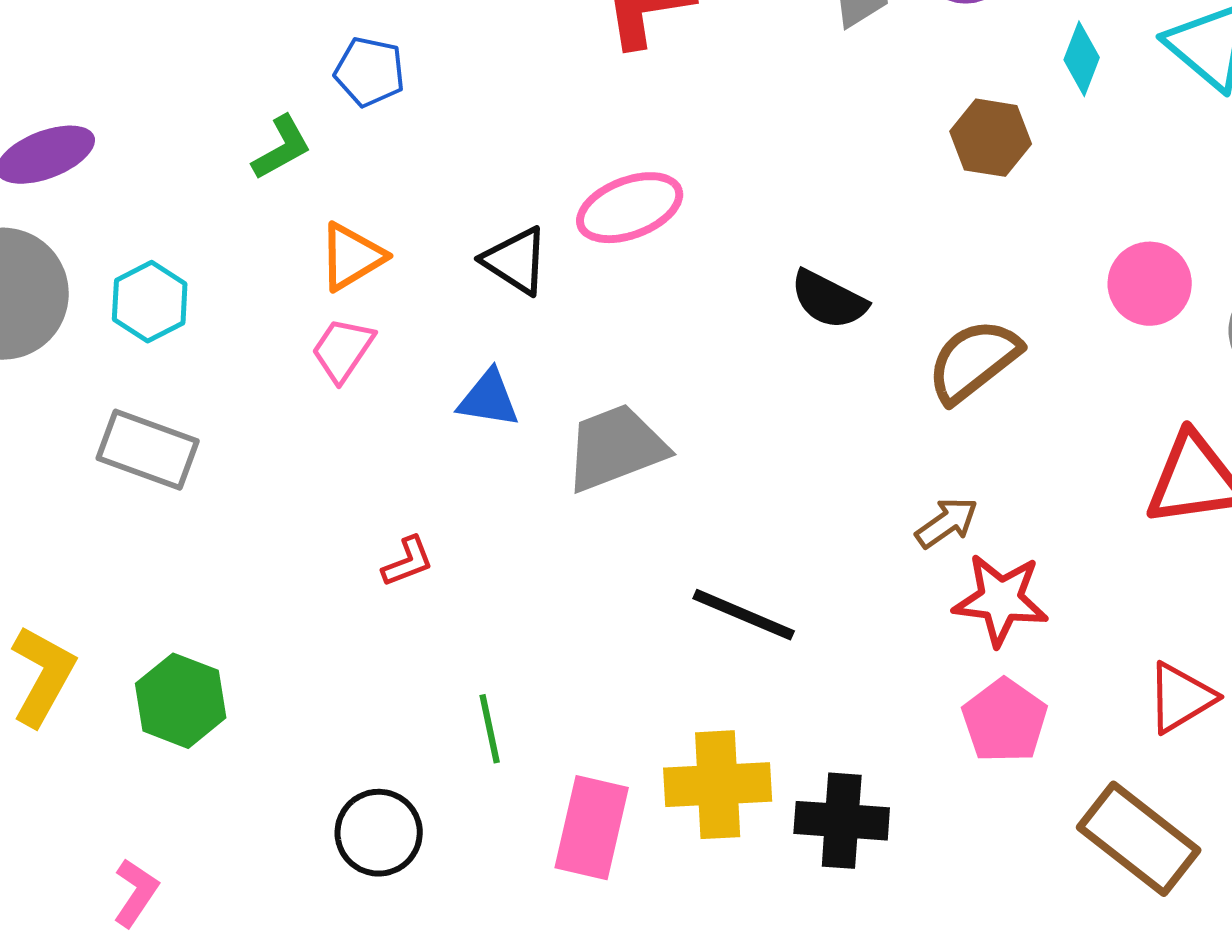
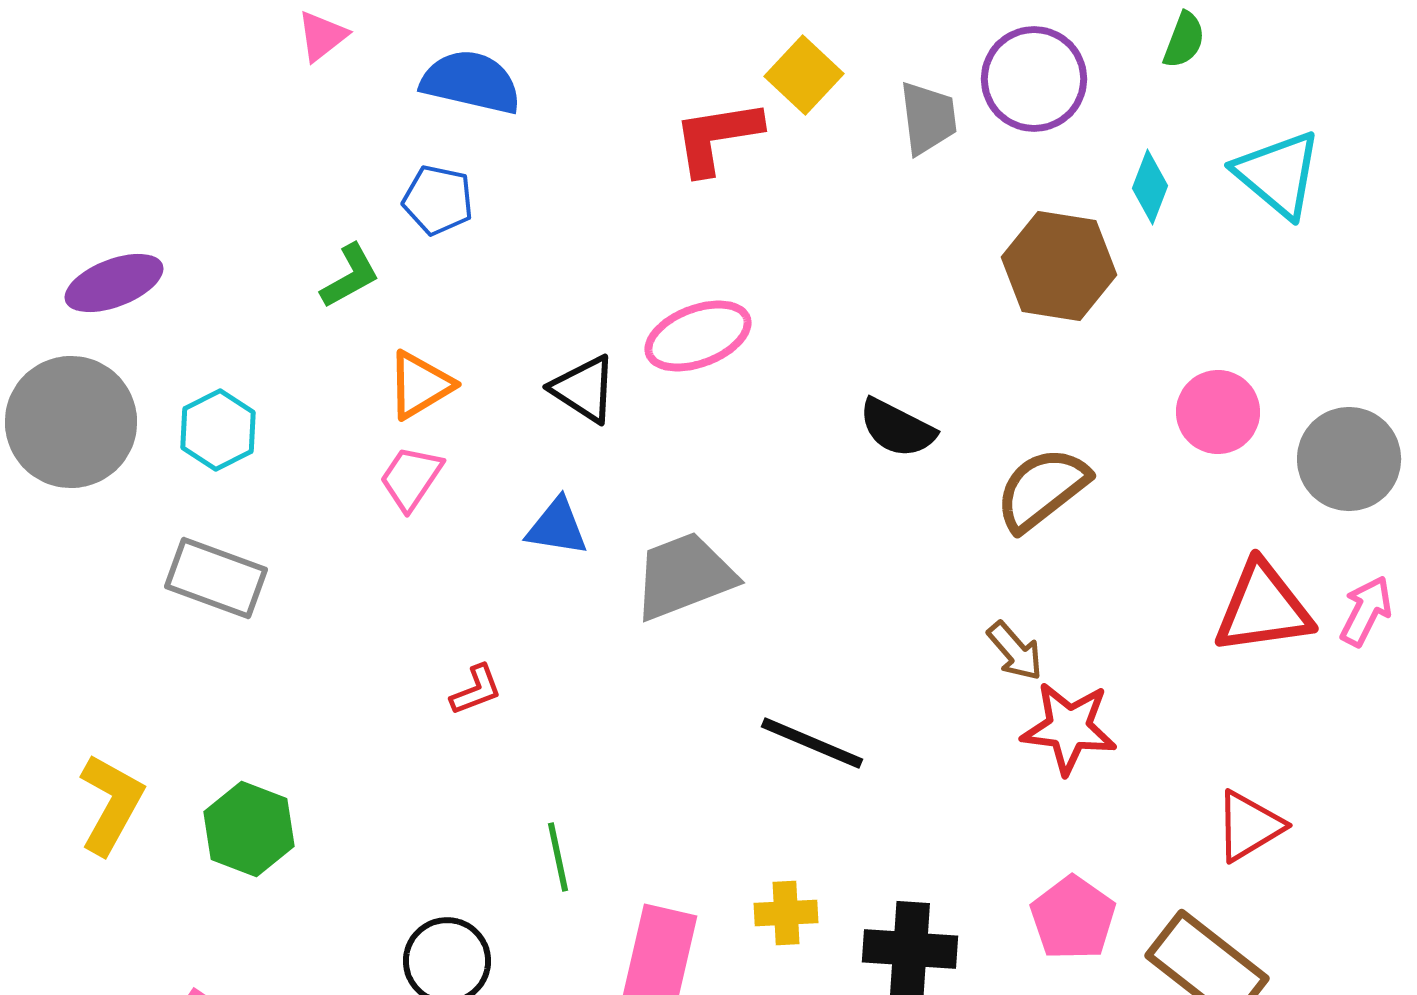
brown hexagon: (991, 138) -> (1059, 266), size x1.4
brown arrow: (947, 523) -> (1015, 651), turned 84
pink pentagon: (1005, 721) -> (1073, 918), moved
yellow cross: (718, 785) -> (786, 913), size x0.6

